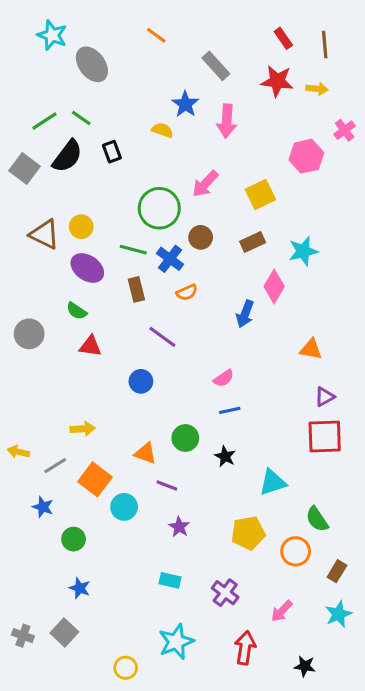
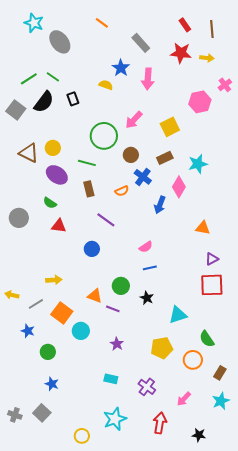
blue cross: (170, 259) -> (143, 177), moved
purple line: (167, 485) -> (113, 309), moved

